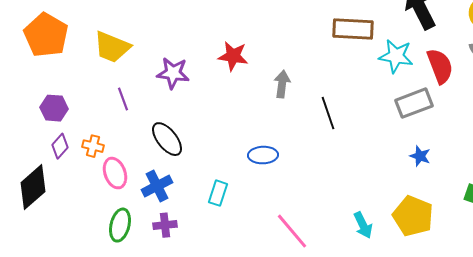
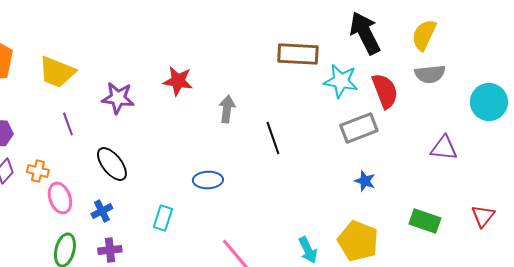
blue cross: (157, 186) -> (102, 211), size x0.7

